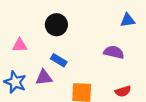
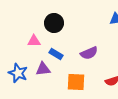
pink triangle: (20, 45) -> (34, 41), moved
purple semicircle: (114, 52) -> (89, 53), moved, turned 144

